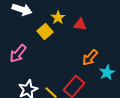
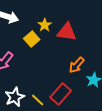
red triangle: (80, 25) -> (67, 32), size x1.5

